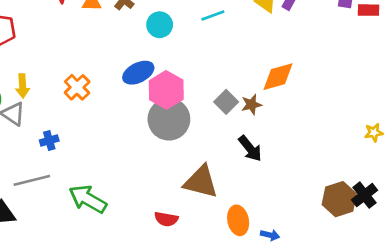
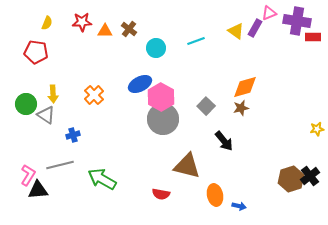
brown star: (251, 105) -> (241, 108), moved

